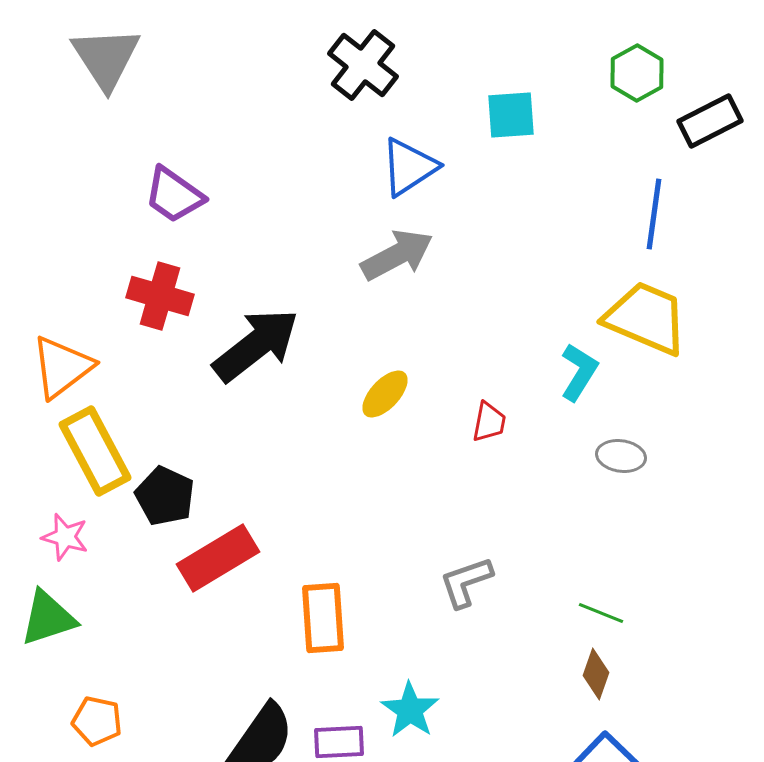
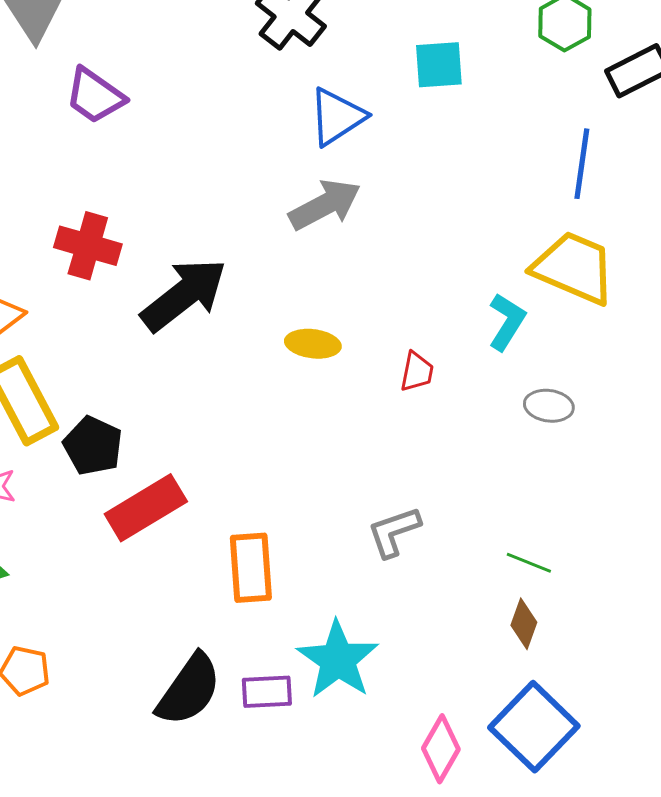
purple trapezoid: (174, 195) -> (95, 96), moved
yellow ellipse: (385, 394) -> (313, 344), turned 54
cyan star: (410, 710) -> (338, 660), size x1.4

